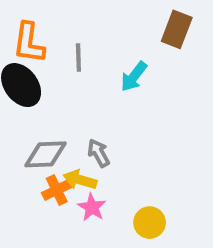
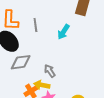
gray diamond: (46, 154) -> (21, 62), moved

